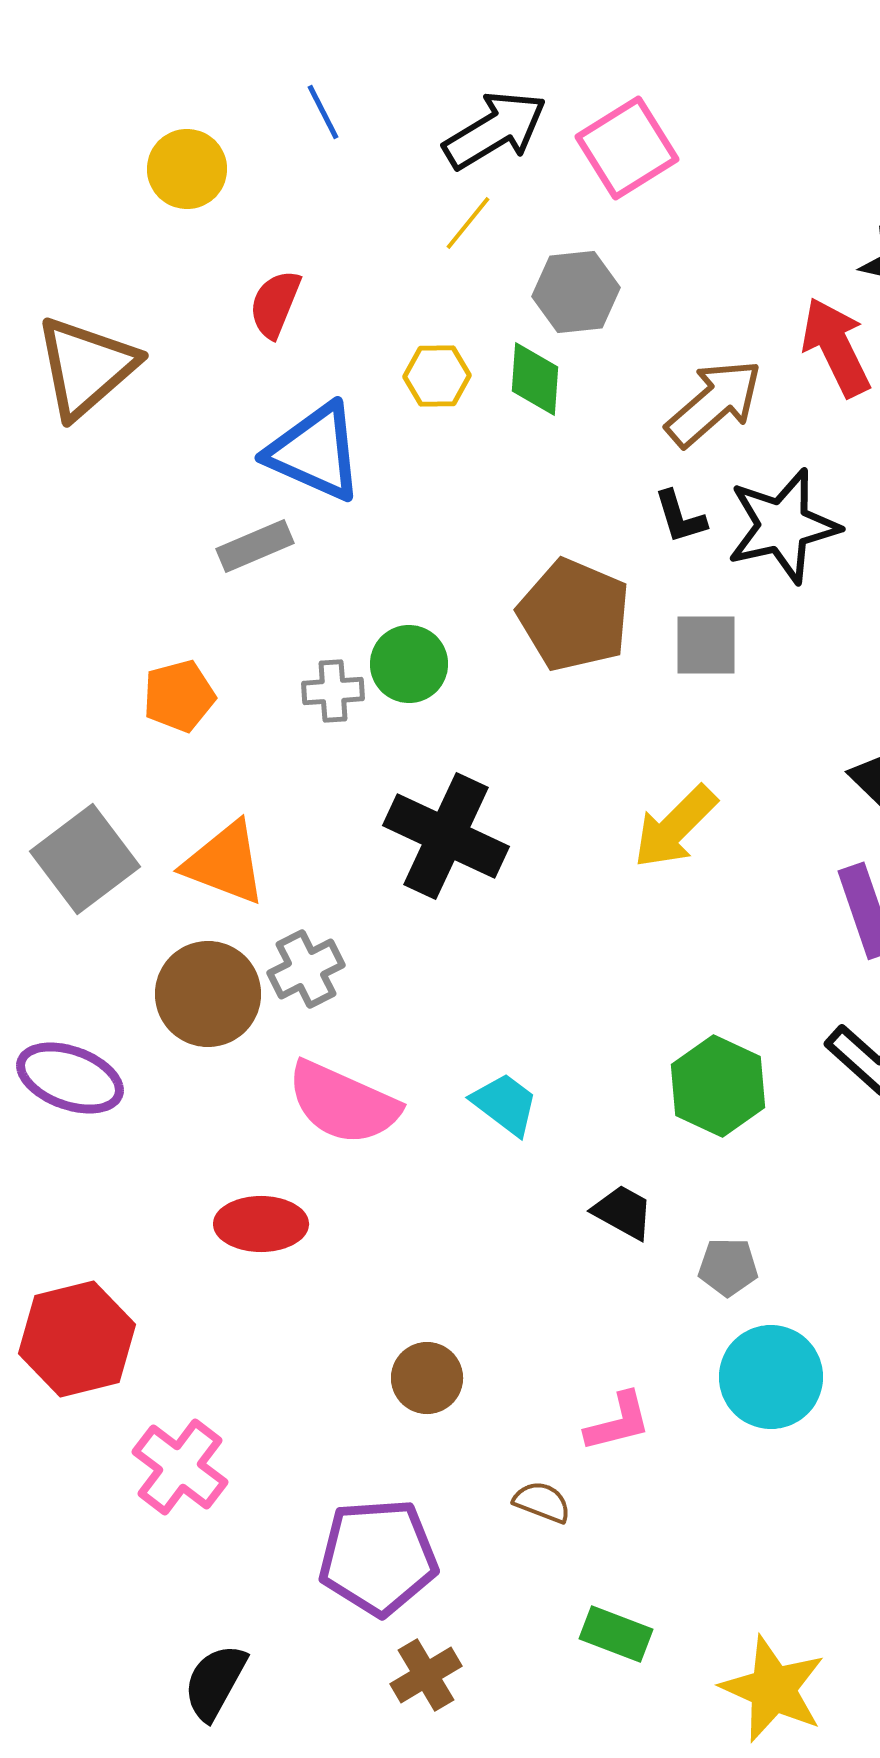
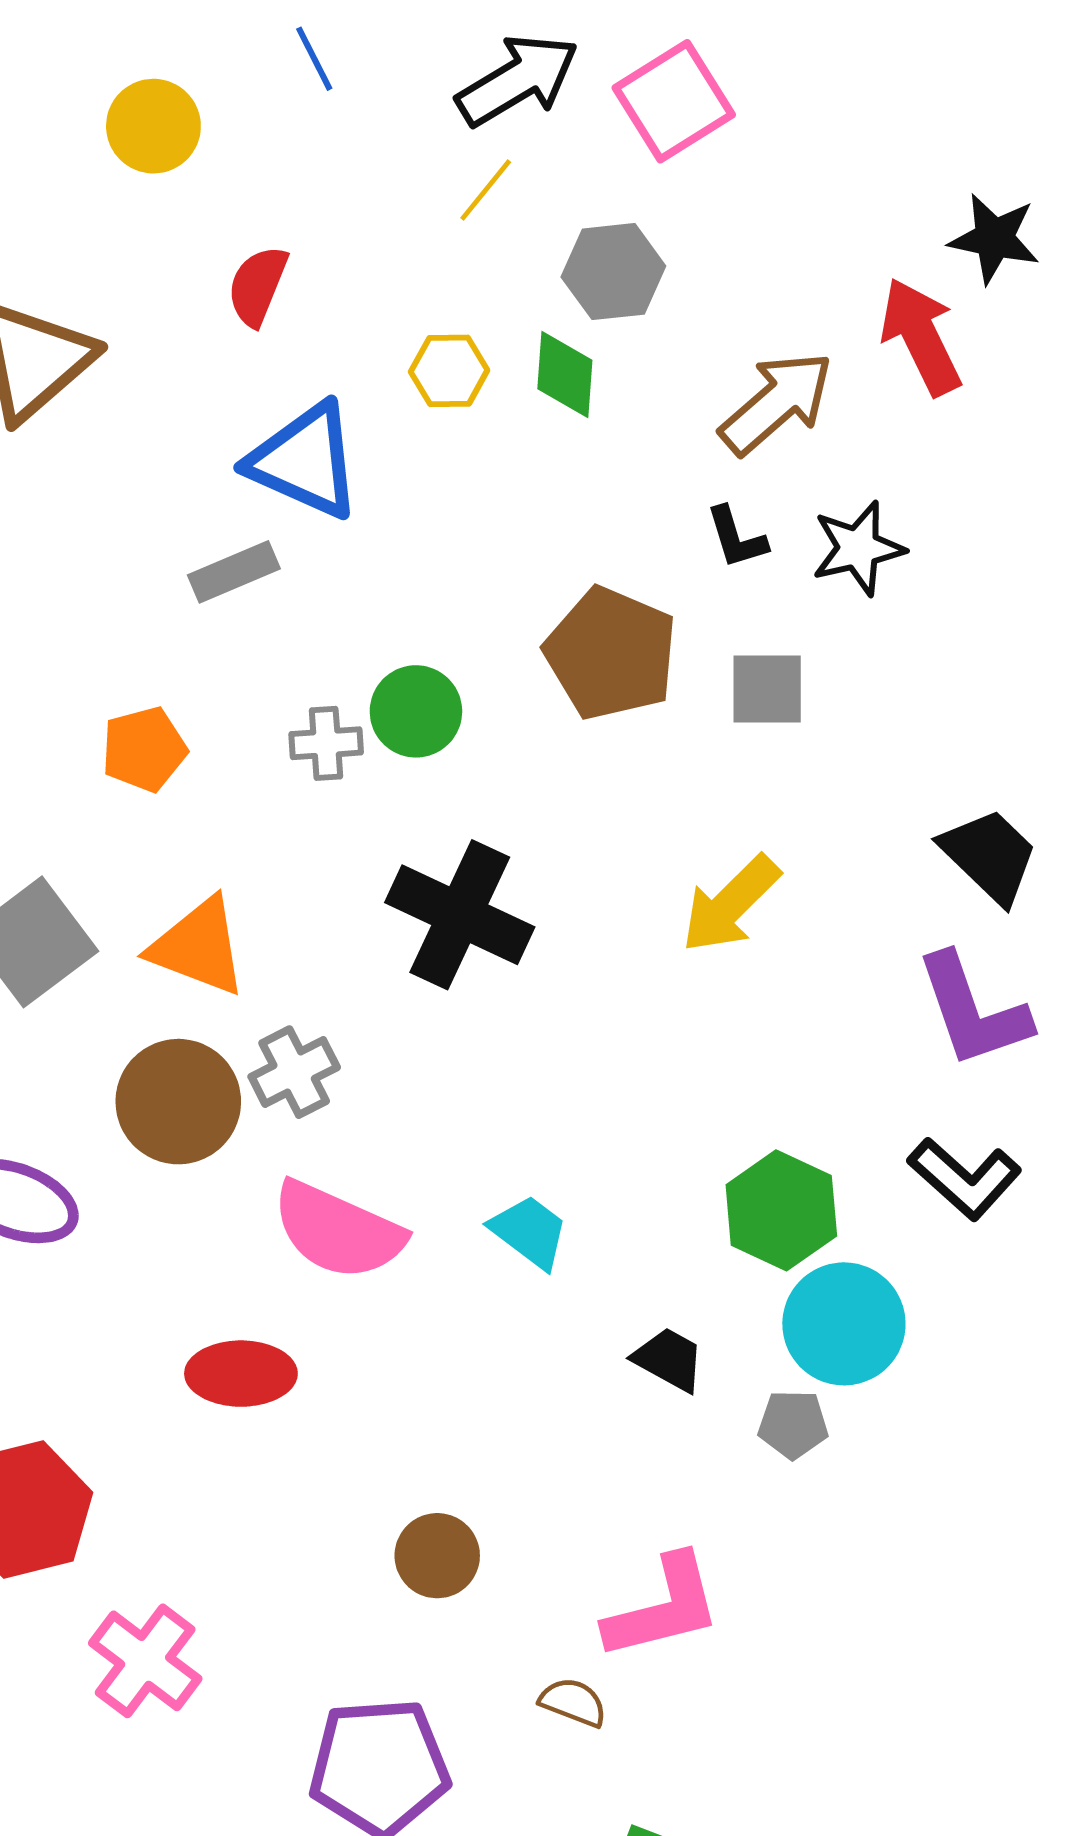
black star: (783, 526) -> (858, 548), size x0.7
cyan circle: (771, 1377) -> (844, 1324), moved
pink L-shape: (618, 1422) -> (663, 1608), size x1.5

